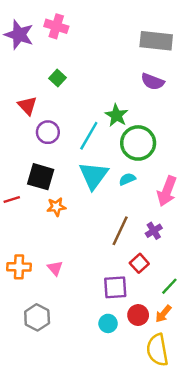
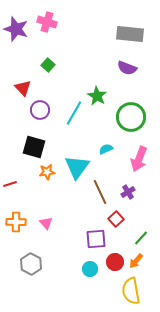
green circle: (138, 143) -> (131, 117), moved
cyan triangle: (94, 175) -> (77, 167), moved
red line: (12, 200) -> (10, 184), moved
brown line: (120, 231) -> (100, 192), turned -50

